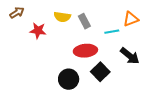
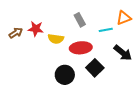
brown arrow: (17, 13) -> (16, 33), moved
yellow semicircle: (62, 17) -> (56, 39), moved

